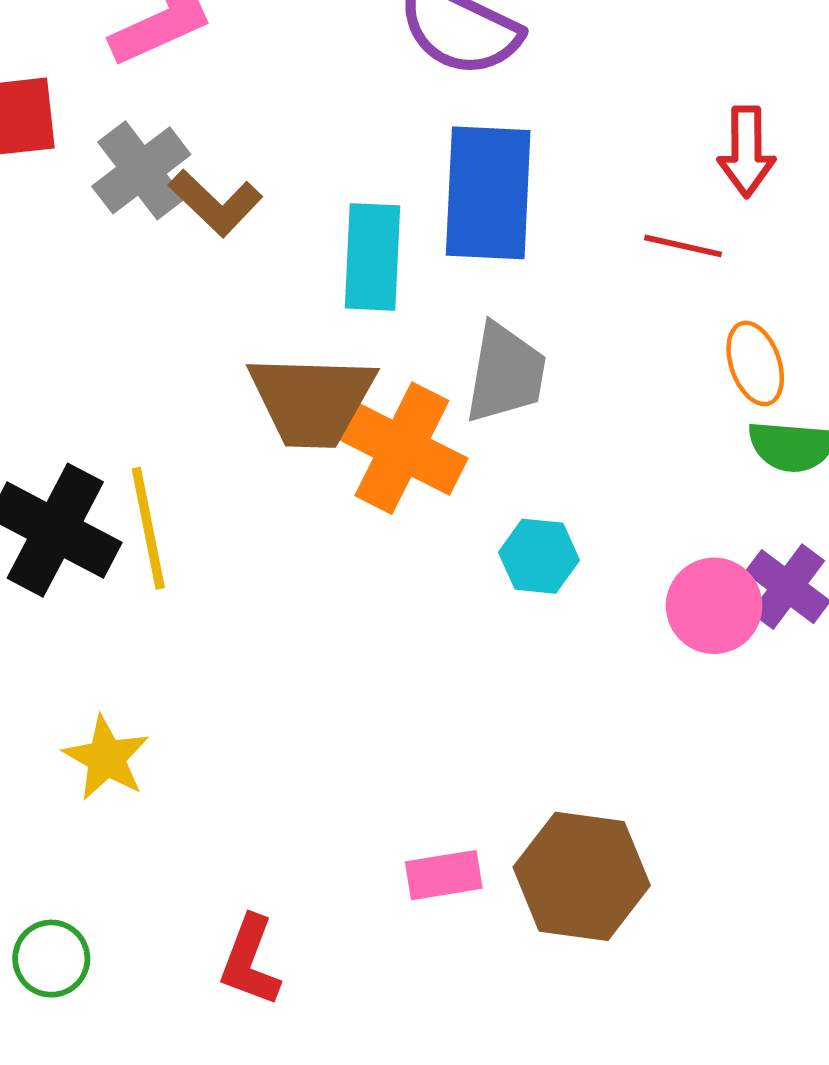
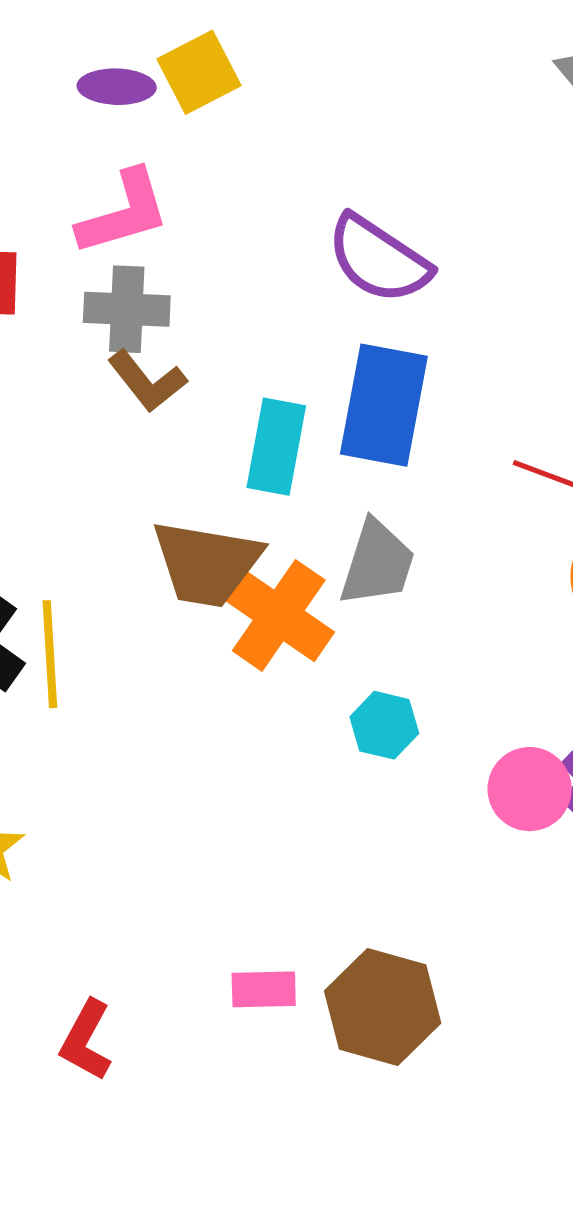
gray cross: (141, 170) -> (127, 309), moved, turned 32

